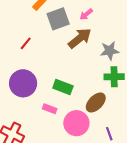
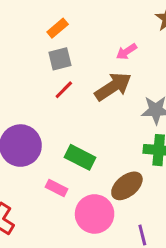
gray square: (58, 19) -> (60, 59), moved, size x0.7
red line: (26, 43) -> (64, 90), moved

